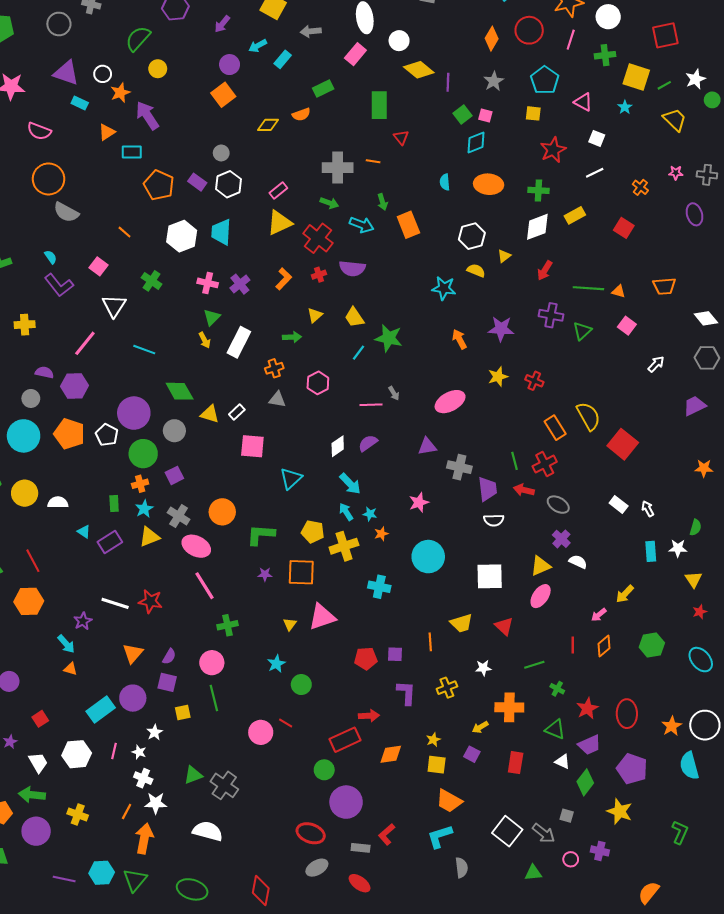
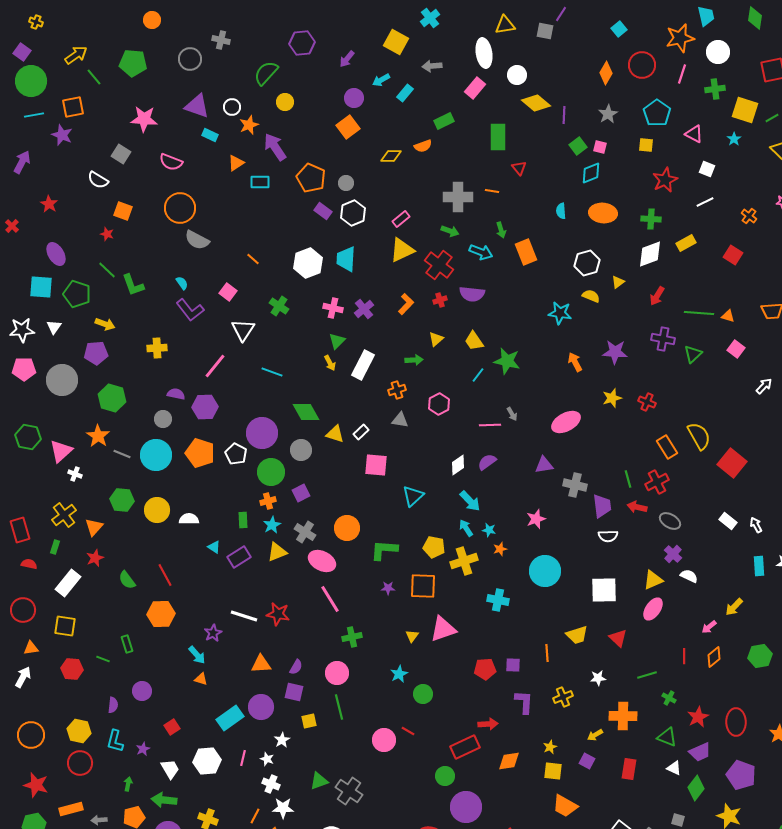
orange pentagon: (159, 185) -> (311, 178), moved
orange triangle: (133, 653) -> (261, 664), turned 45

